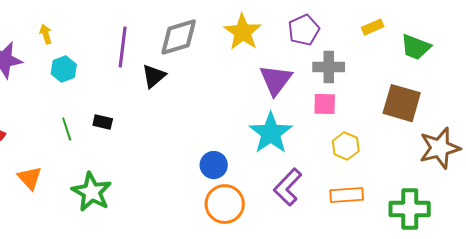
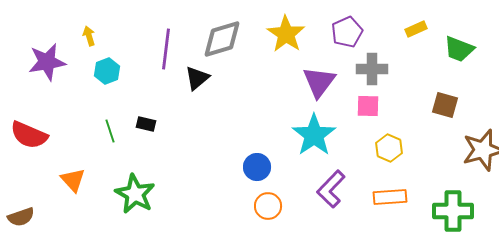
brown square: (402, 103) -> (445, 105), size x0.7
orange circle: (225, 204) -> (268, 206), size x0.7

